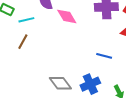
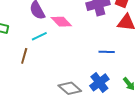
cyan line: (26, 20) -> (39, 36), moved

